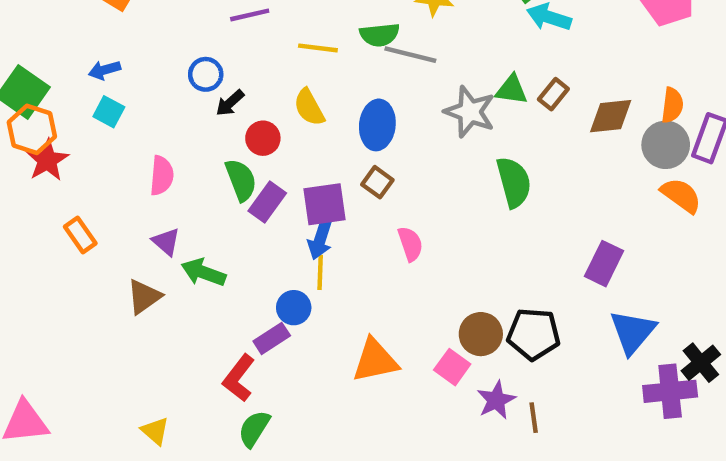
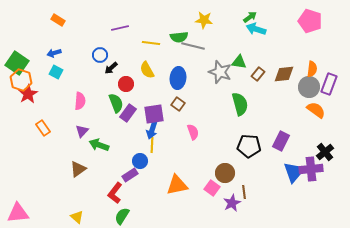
brown rectangle: (553, 94) -> (258, 74), moved
purple triangle: (166, 242) -> (82, 131), turned 32
brown triangle: (144, 297) -> (78, 169), moved
black pentagon: (534, 334) -> (249, 146), moved
black cross: (701, 363) -> (325, 152), moved
purple cross: (670, 391) -> (311, 169), moved
brown line: (534, 418) -> (244, 192), moved

